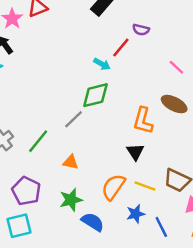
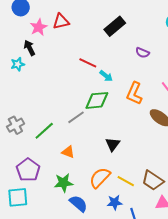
red line: (121, 48) -> (88, 63), moved, turned 66
orange L-shape: (143, 121) -> (134, 93), moved
black triangle: (135, 152) -> (113, 144), moved

